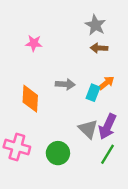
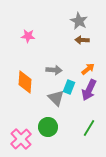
cyan rectangle: (93, 93) -> (69, 87), moved
purple arrow: (107, 126) -> (89, 90), moved
gray triangle: (88, 129) -> (56, 98), moved
pink cross: (17, 147) -> (21, 139), moved, turned 30

